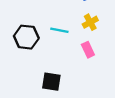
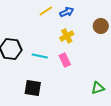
cyan line: (59, 30) -> (40, 56), moved

